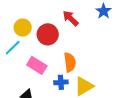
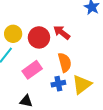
red arrow: (71, 18) -> (62, 32), moved
pink rectangle: (37, 65) -> (32, 70), turned -60

